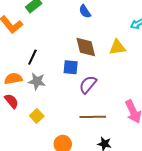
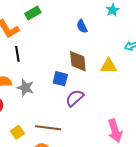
black line: (32, 57) -> (17, 54), moved, turned -42
yellow square: (37, 116) -> (17, 132), moved
brown line: (93, 117) -> (48, 128), moved

